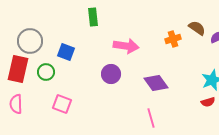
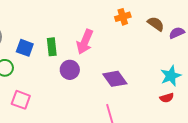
green rectangle: (93, 17) -> (52, 47), moved
orange cross: (173, 39) -> (123, 17), moved
pink arrow: (126, 46) -> (85, 42), turned 105

